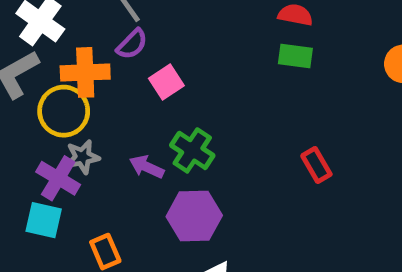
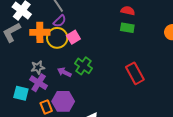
yellow circle: (64, 111) -> (57, 38), moved
red rectangle: (316, 165) -> (135, 73), size x1.5
purple cross: (58, 178) -> (39, 83), moved
purple hexagon: (194, 216) -> (63, 101), moved

